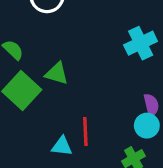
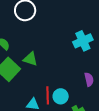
cyan circle: (147, 126) -> (61, 96), moved

